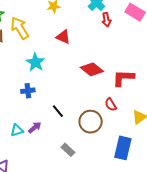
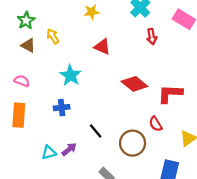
red arrow: (106, 20) -> (152, 37), moved
yellow arrow: (20, 28) -> (53, 36), size x0.6

